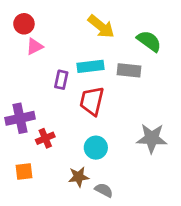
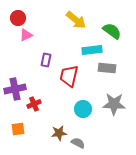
cyan rectangle: (90, 66) -> (92, 50), moved
gray rectangle: (129, 70) -> (107, 68), moved
cyan circle: (96, 148) -> (83, 109), moved

